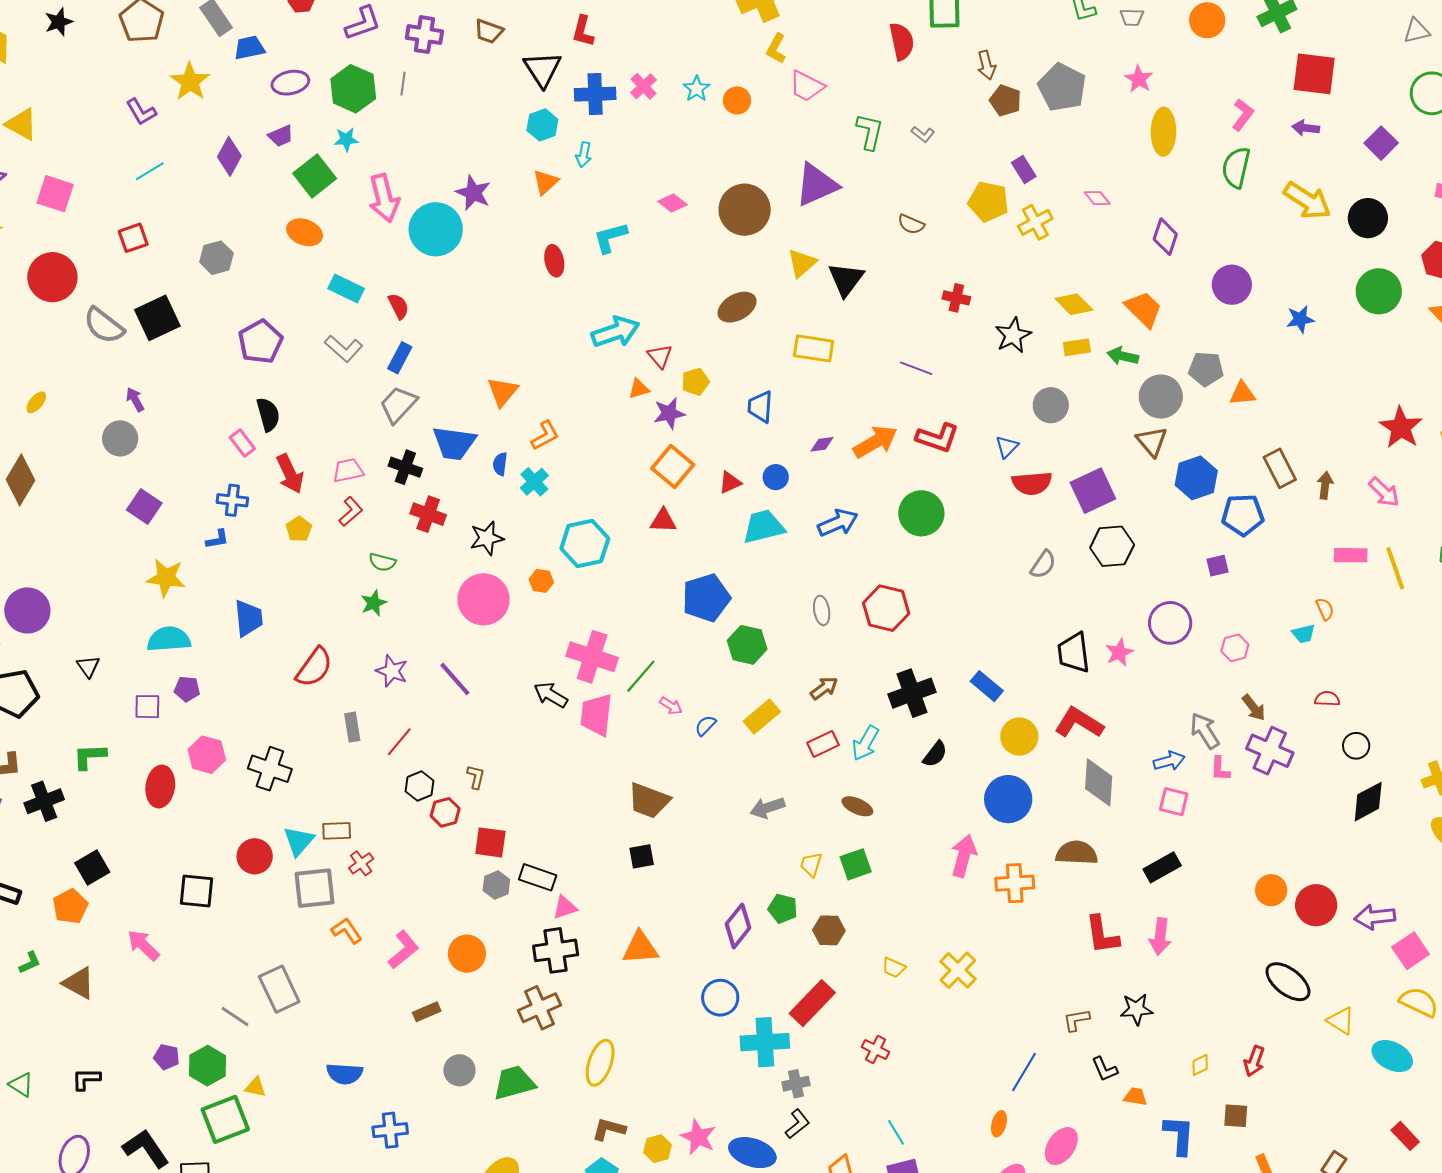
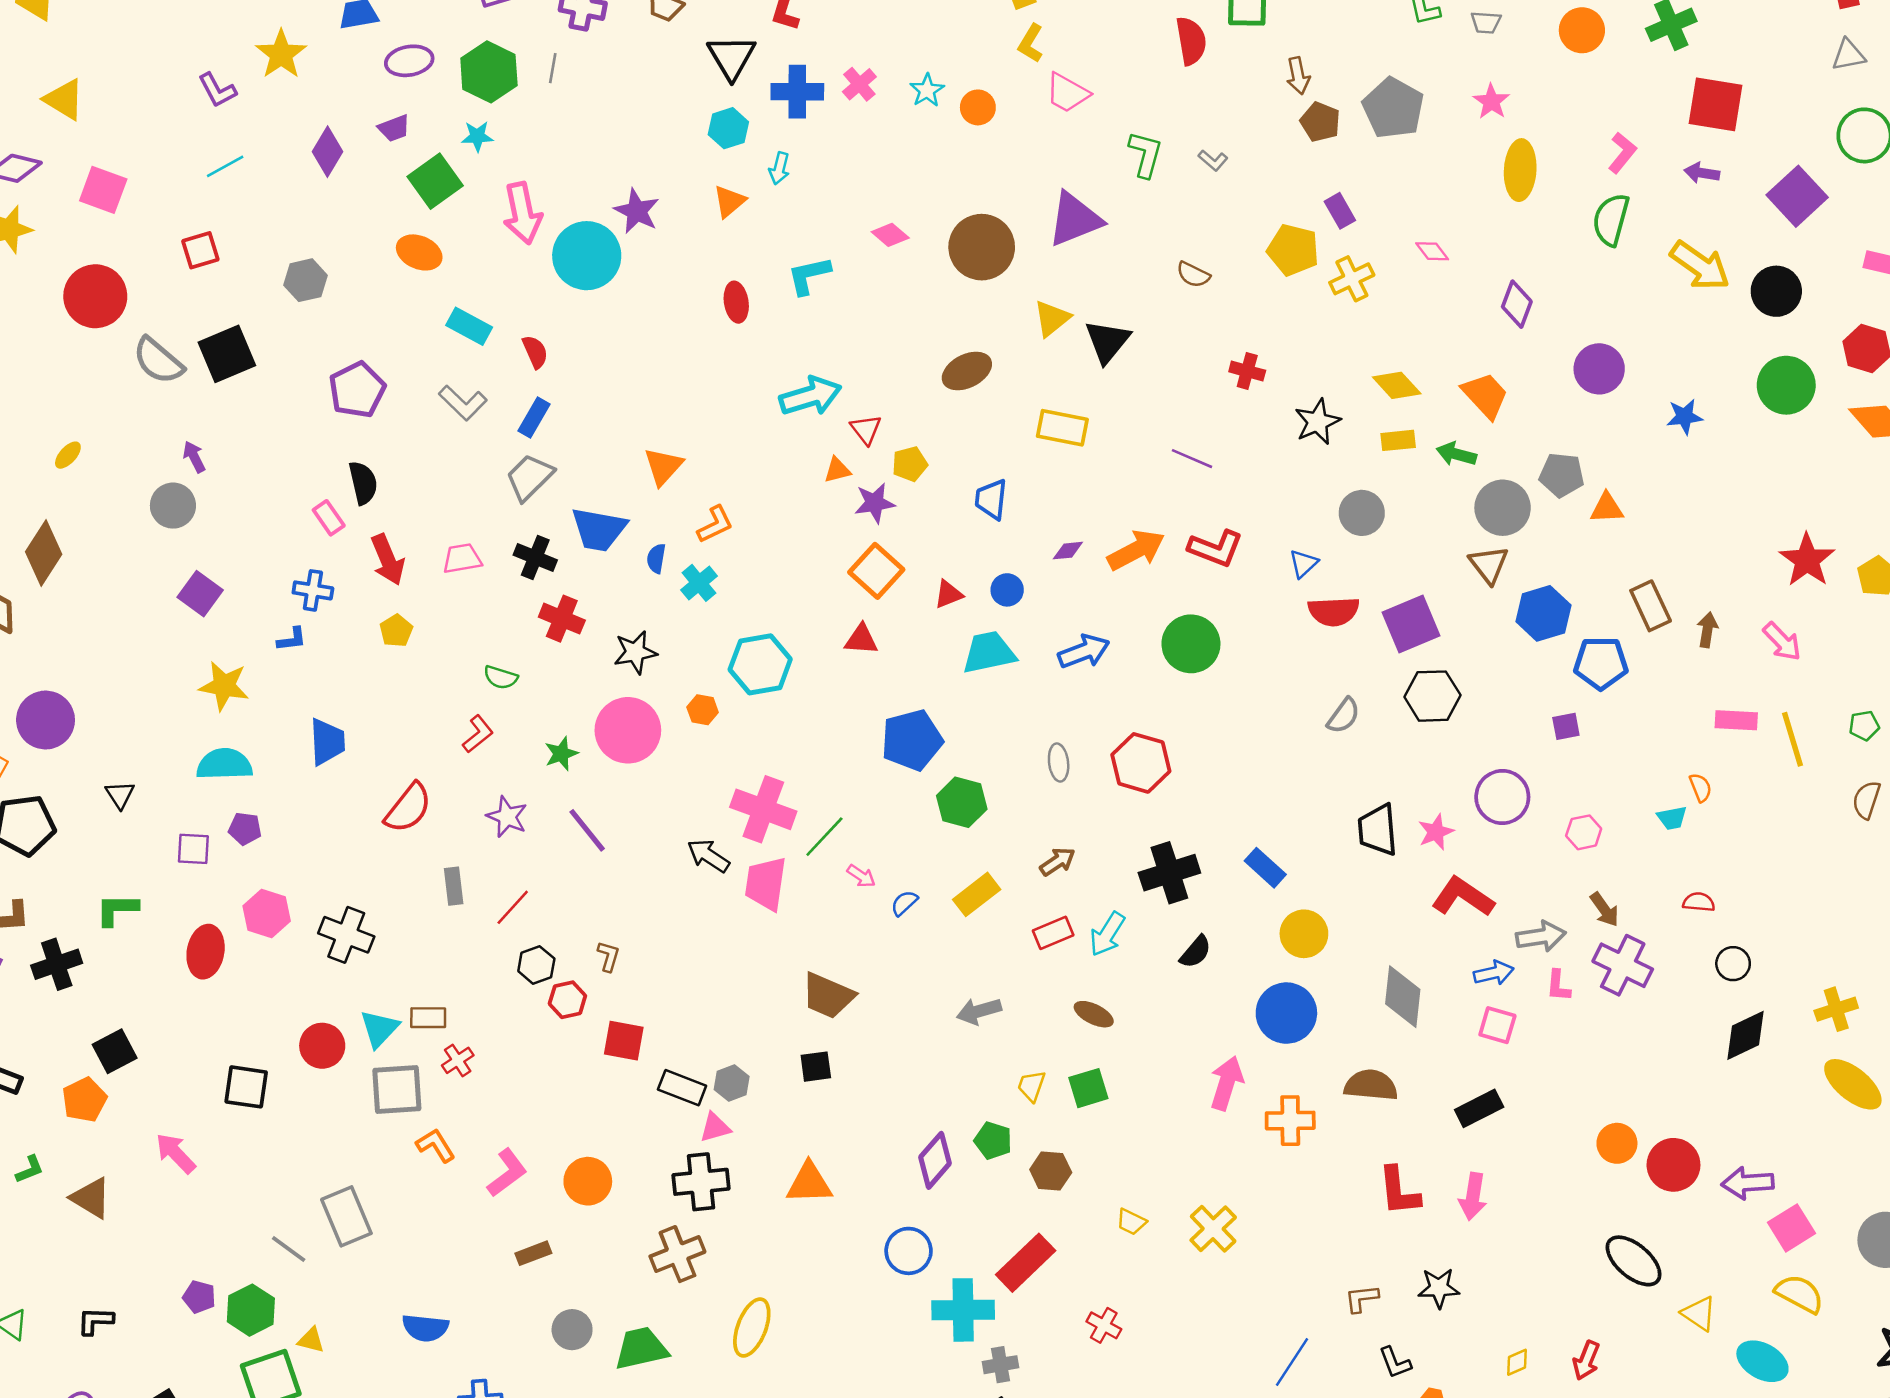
purple square: (1381, 143) -> (1797, 196), size x1.4
red L-shape: (351, 512) -> (478, 734), moved
green star: (374, 603) -> (561, 754), moved
red L-shape: (1079, 723) -> (1463, 897), moved
gray arrow: (1205, 731) -> (1541, 936), turned 111
gray hexagon: (496, 885) -> (732, 1083), moved

